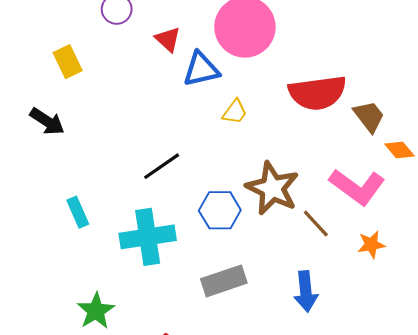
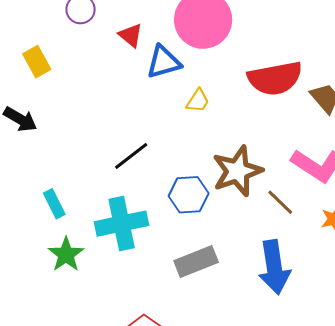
brown star: (272, 188) -> (237, 171), turned 30
blue arrow: (306, 291) -> (274, 267), size x1.4
green star: (96, 311) -> (66, 254), moved

